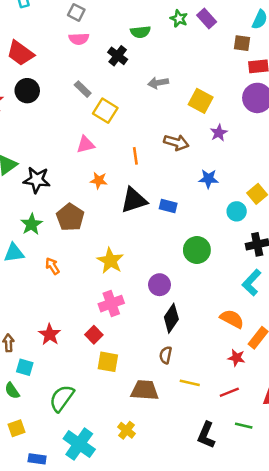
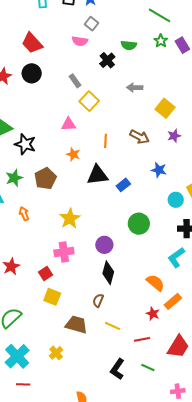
gray square: (76, 12) -> (92, 24), moved
blue rectangle: (168, 206) -> (123, 185), turned -64
black diamond: (171, 318) -> (108, 273), turned -30

